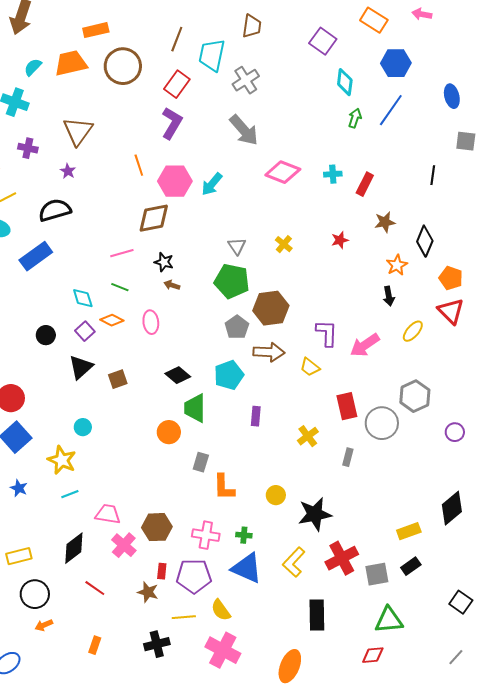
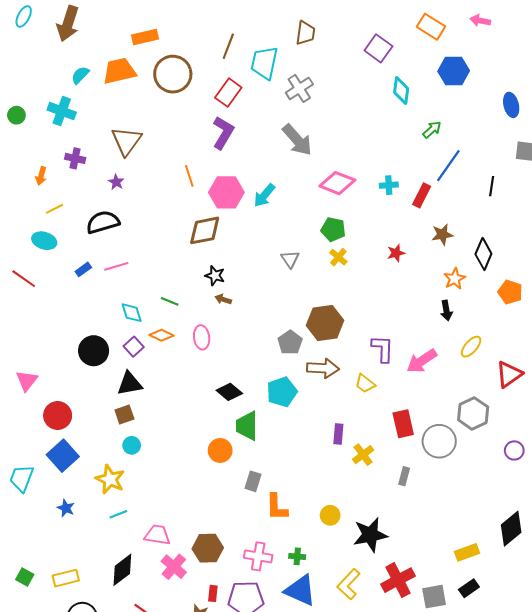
blue line: (391, 110) -> (448, 166), moved
green arrow: (355, 118) -> (432, 130), moved, turned 30
pink line: (122, 253) -> (116, 266), moved
blue rectangle: (36, 256) -> (83, 269), size x0.5
green pentagon: (232, 281) -> (333, 229), moved, size x0.7
red triangle: (451, 311) -> (509, 374), moved, turned 40
black circle: (46, 335) -> (94, 351), size x1.5
black triangle: (81, 367) -> (130, 384), turned 32
brown square: (118, 379) -> (124, 414), moved
purple rectangle: (256, 416) -> (338, 434), moved

